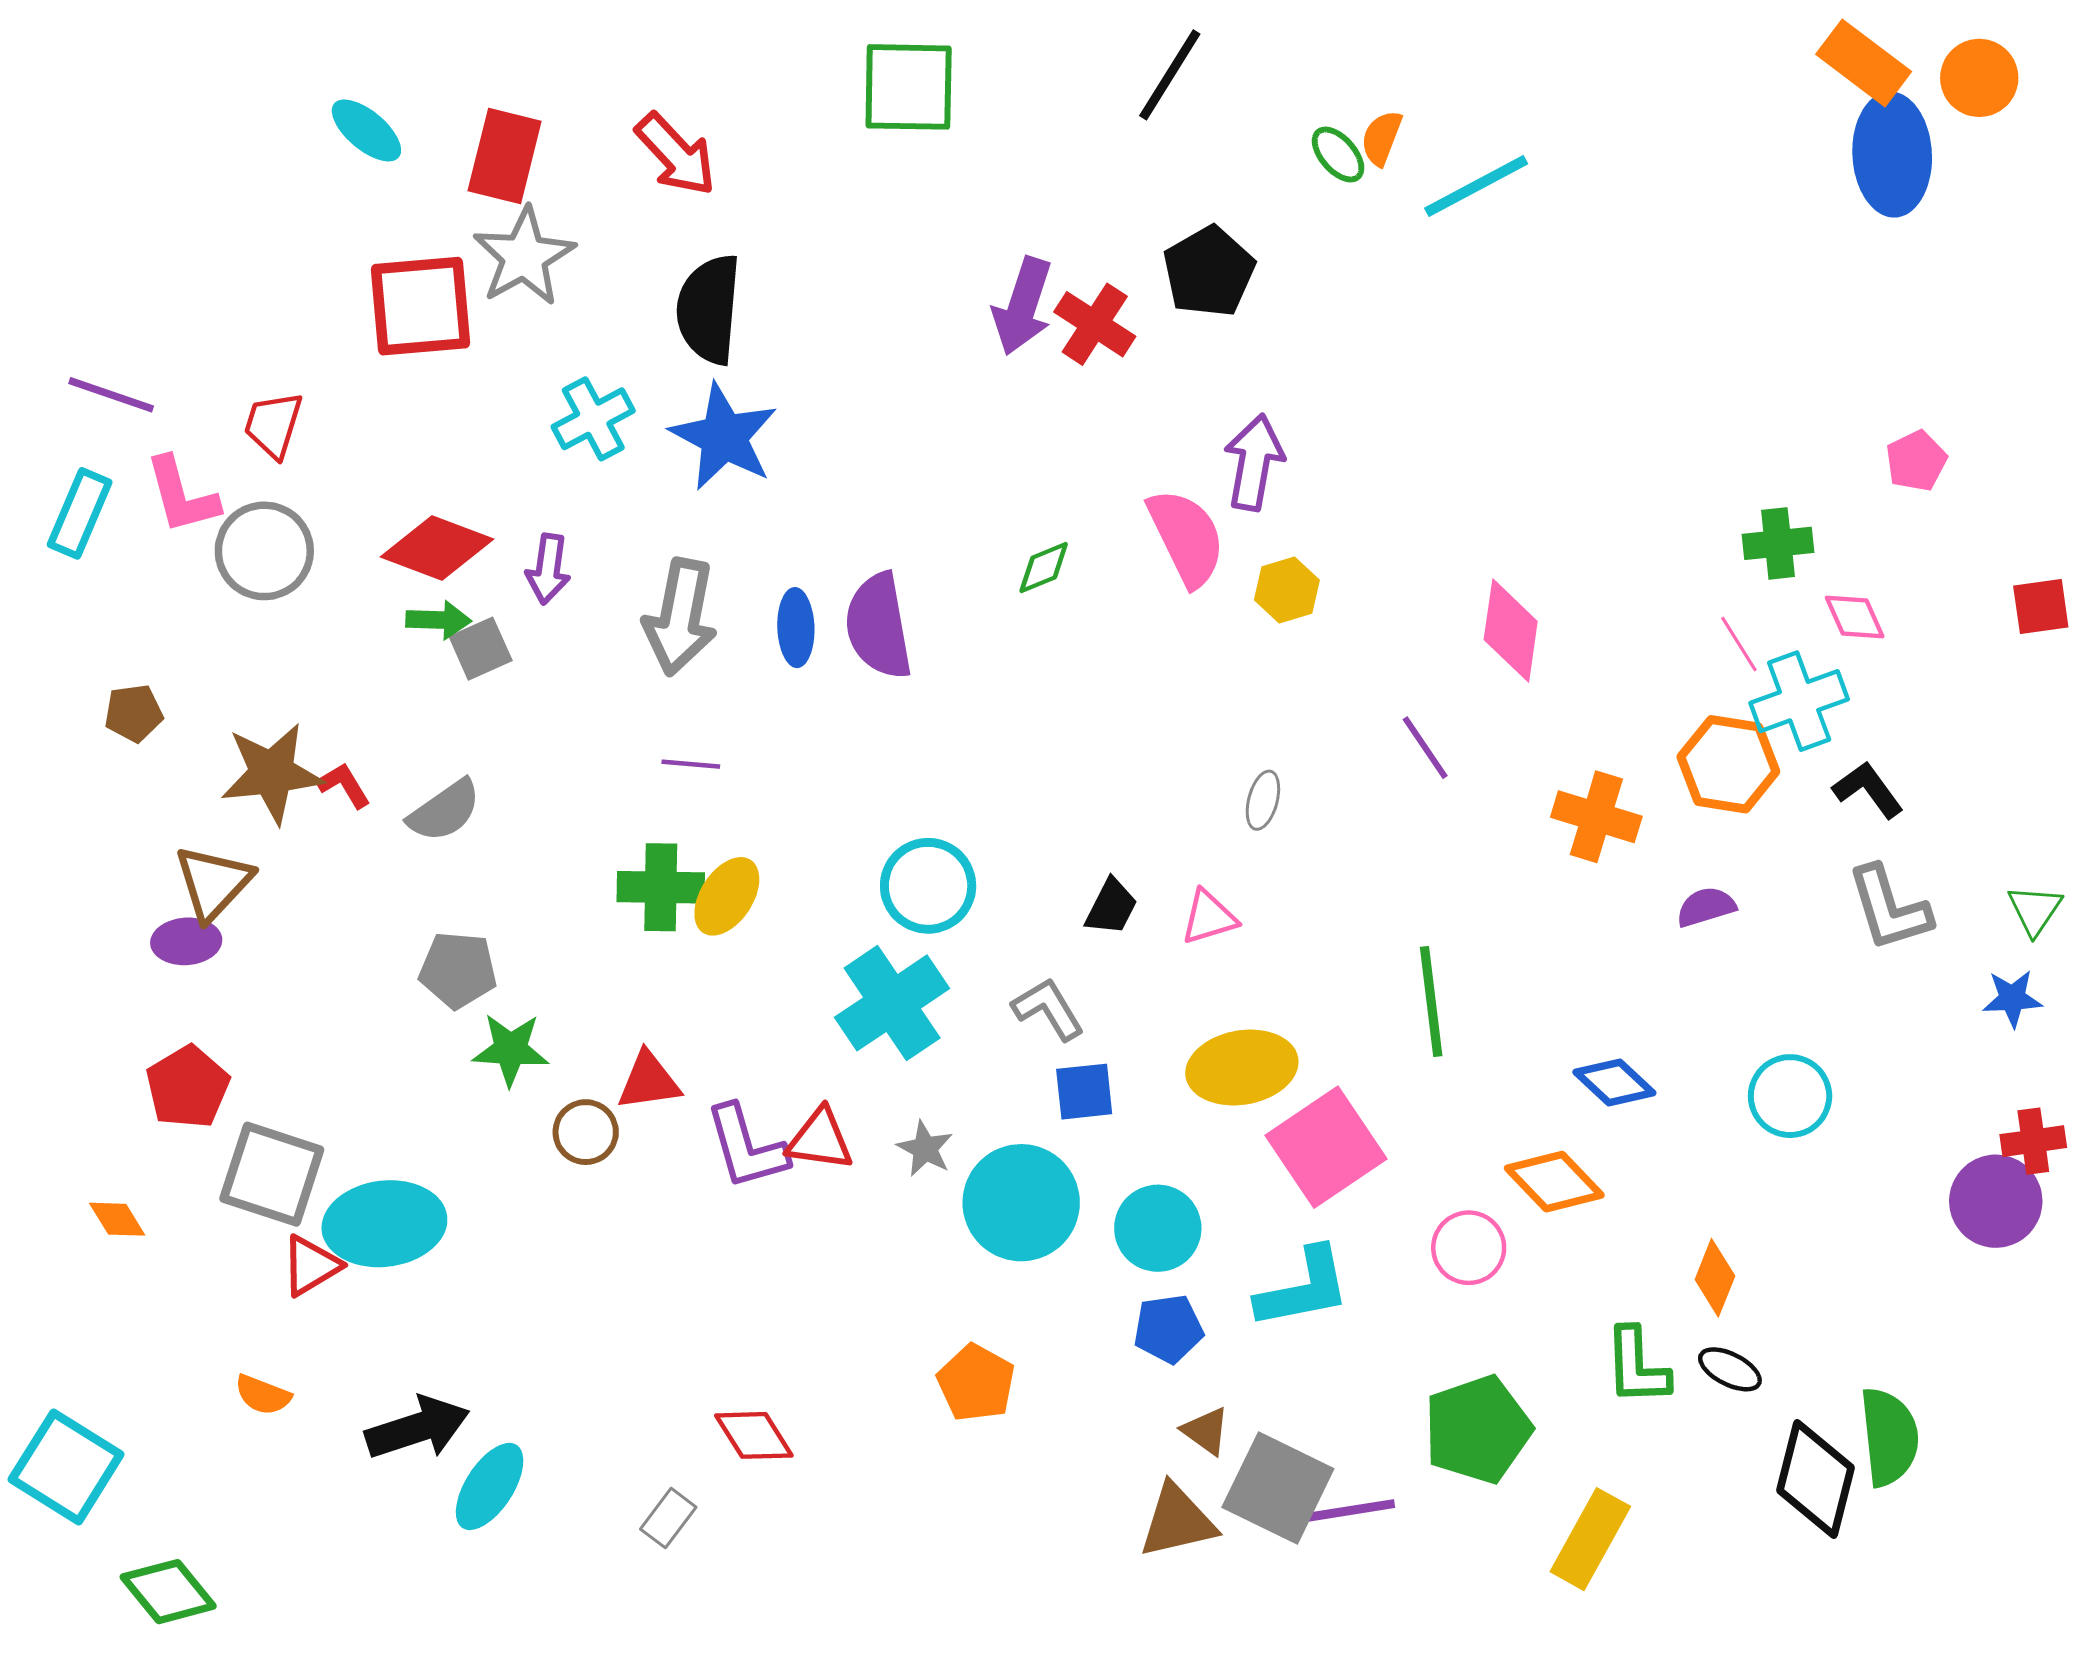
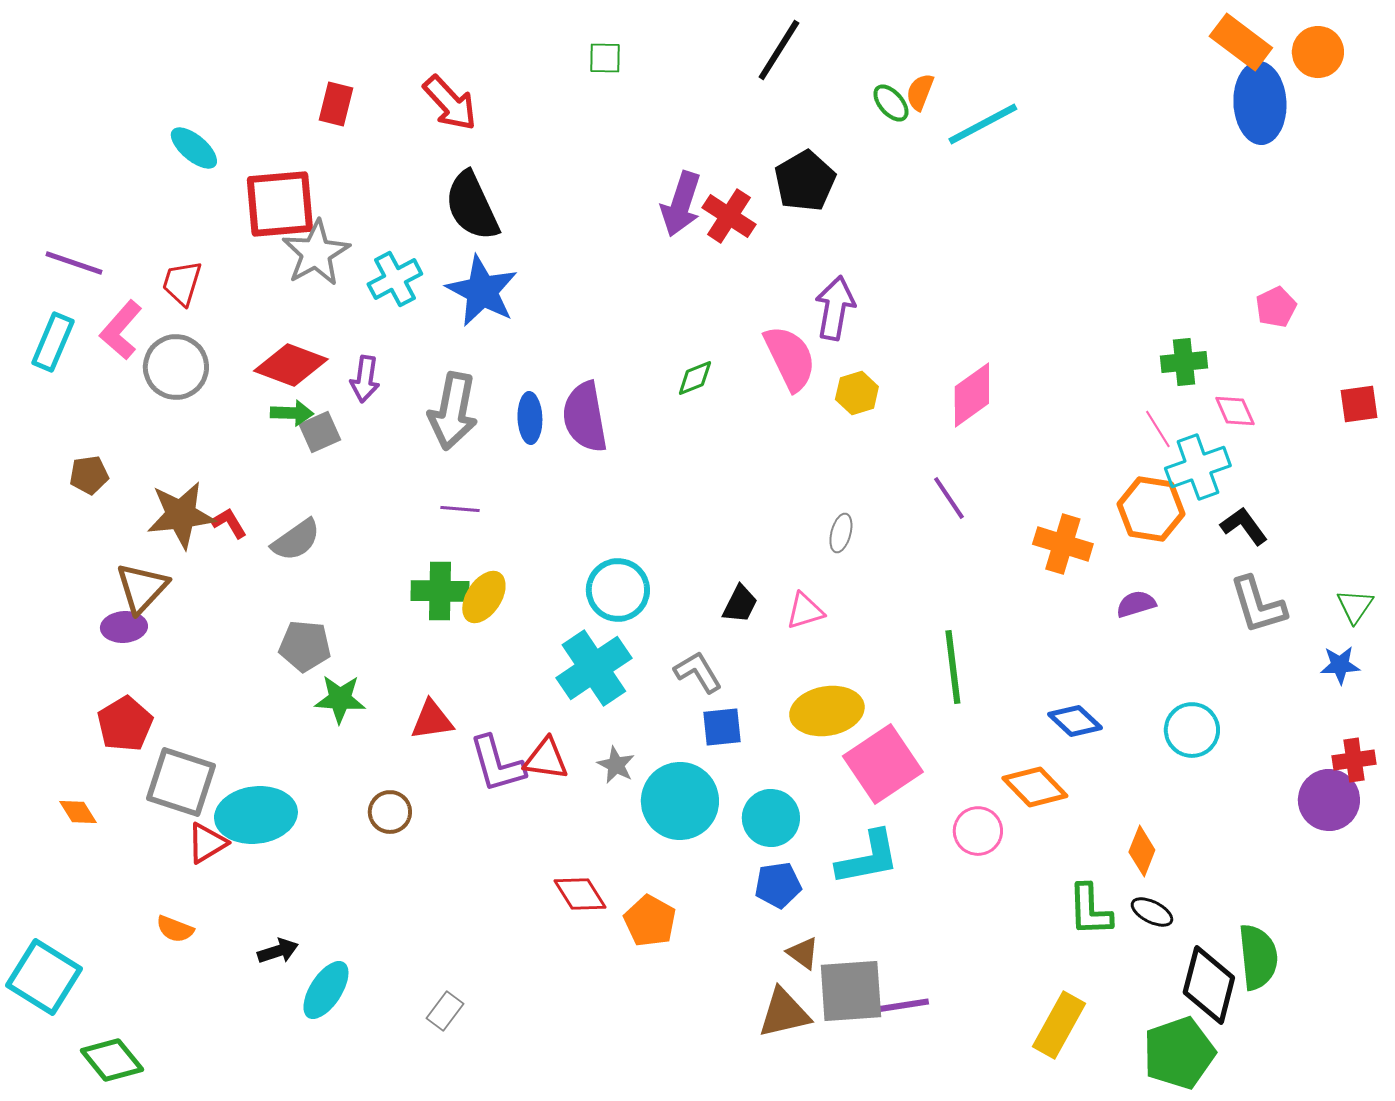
green square: (909, 87) -> (605, 58), size x0.5
cyan ellipse: (366, 130) -> (194, 148), moved
red rectangle: (505, 156) -> (336, 104), size x0.7
gray star: (524, 257) -> (316, 253), moved
black semicircle: (709, 309) -> (472, 206), turned -30
pink L-shape: (182, 495) -> (121, 330), turned 56
pink diamond: (1511, 631) -> (972, 395), moved, turned 46
brown circle: (586, 1132) -> (390, 812), moved
black arrow: (417, 1428) -> (278, 951), size x0.6
green pentagon: (1478, 1429) -> (1179, 1053), moved
red diamond: (754, 1435) -> (580, 894), moved
gray square: (1278, 1488) -> (851, 991), turned -30

